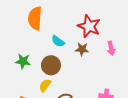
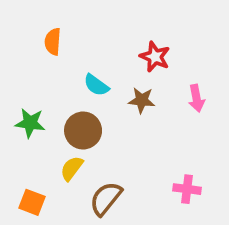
orange semicircle: (35, 18) -> (53, 42), size x0.6
red star: (89, 26) -> (155, 57), size x0.7

